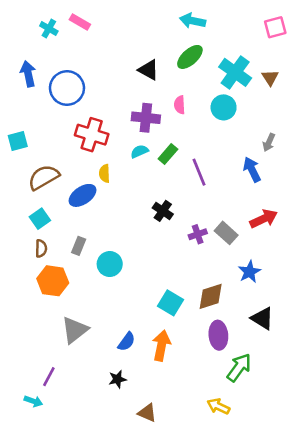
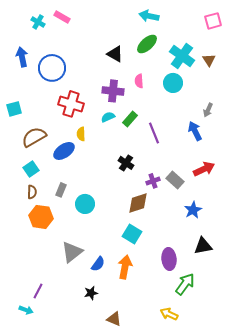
brown diamond: (211, 296) -> (138, 203), moved
black triangle: (262, 318) -> (203, 246), turned -42
gray triangle: (75, 330) -> (72, 252), moved

